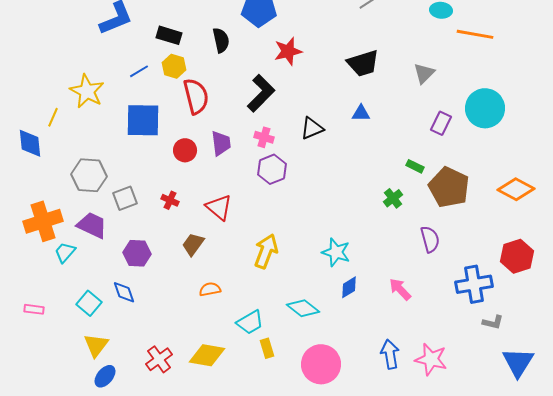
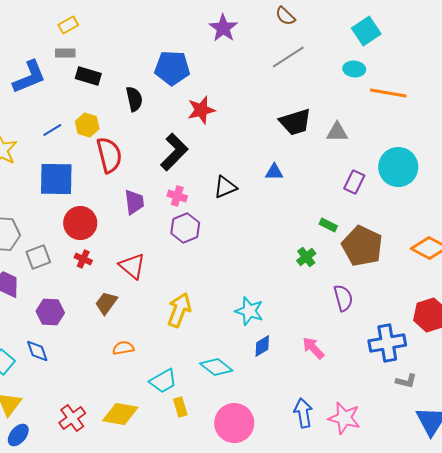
black rectangle: (169, 35) -> (88, 76), moved
black trapezoid: (363, 63) -> (295, 122), moved
gray triangle: (424, 73) -> (337, 132), turned 45
red circle: (185, 150) -> (80, 223), moved, size x1.4

